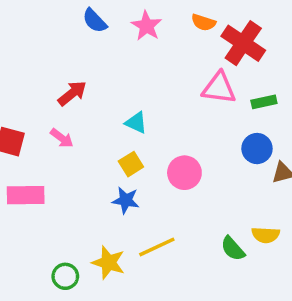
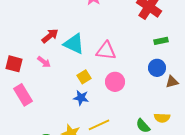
pink triangle: (219, 88) -> (106, 51), moved
cyan triangle: (136, 123) -> (74, 44), moved, size x1.6
pink rectangle: (26, 195) -> (23, 95), turned 60

